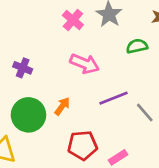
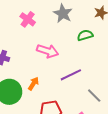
pink cross: (73, 20) -> (28, 19), moved
gray line: (145, 112) -> (94, 96), moved

